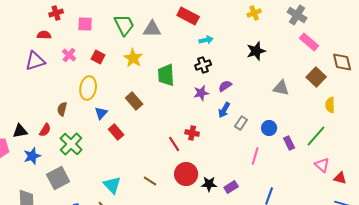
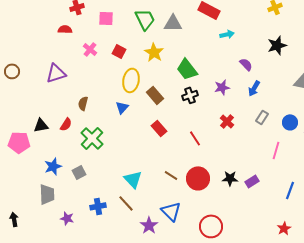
purple triangle: (35, 61) -> (56, 73), moved
black cross: (203, 65) -> (190, 95), moved
green trapezoid: (166, 75) -> (187, 69), turned -35
purple semicircle: (225, 86) -> (246, 64), moved, turned 80
yellow ellipse: (88, 88) -> (131, 80), moved
blue arrow: (224, 110) -> (254, 88), moved
red rectangle: (116, 132) -> (159, 128), moved
red cross: (192, 133) -> (227, 121), moved, turned 32
blue star: (32, 156) -> (53, 166), moved
red circle: (186, 174) -> (198, 178), moved
gray square: (58, 178) -> (79, 172), size x0.6

